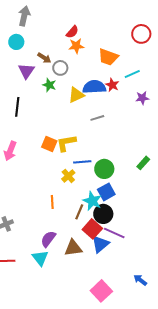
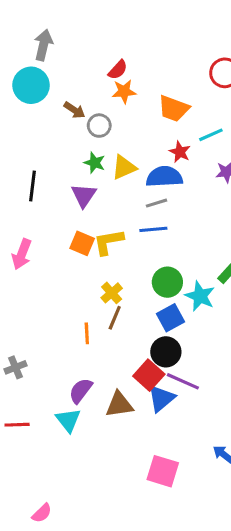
cyan circle: (16, 42) -> (31, 85), size x1.5
purple triangle: (26, 71) -> (84, 195), moved
green star: (49, 85) -> (95, 163), moved
blue semicircle: (94, 87) -> (164, 177), moved
blue line: (82, 162) -> (153, 229), moved
cyan star: (92, 201) -> (200, 296), moved
brown line: (79, 212) -> (115, 318), moved
pink square: (101, 291) -> (163, 471), turned -30

